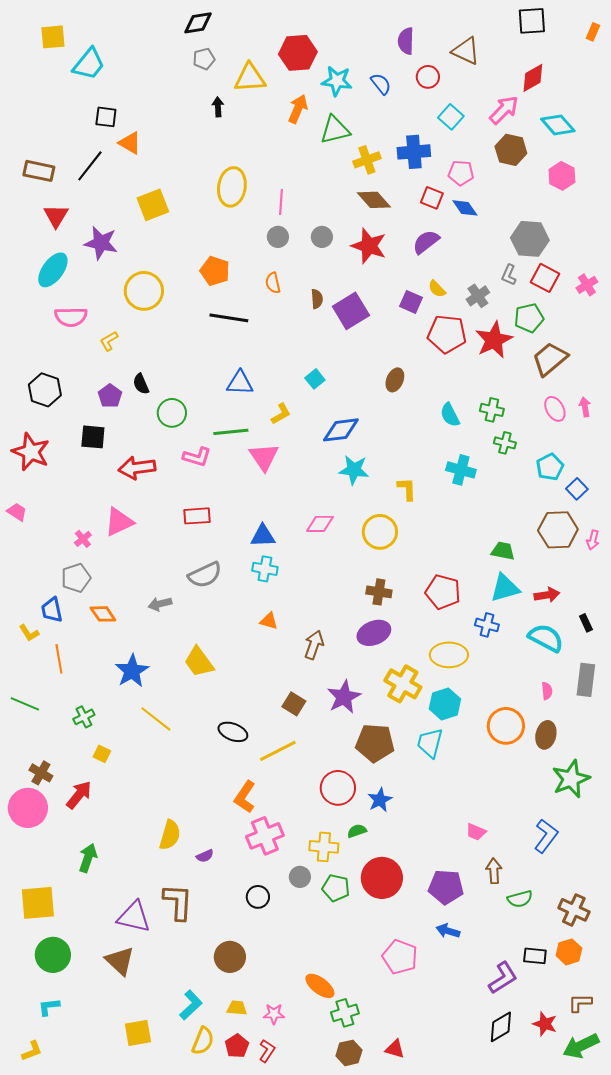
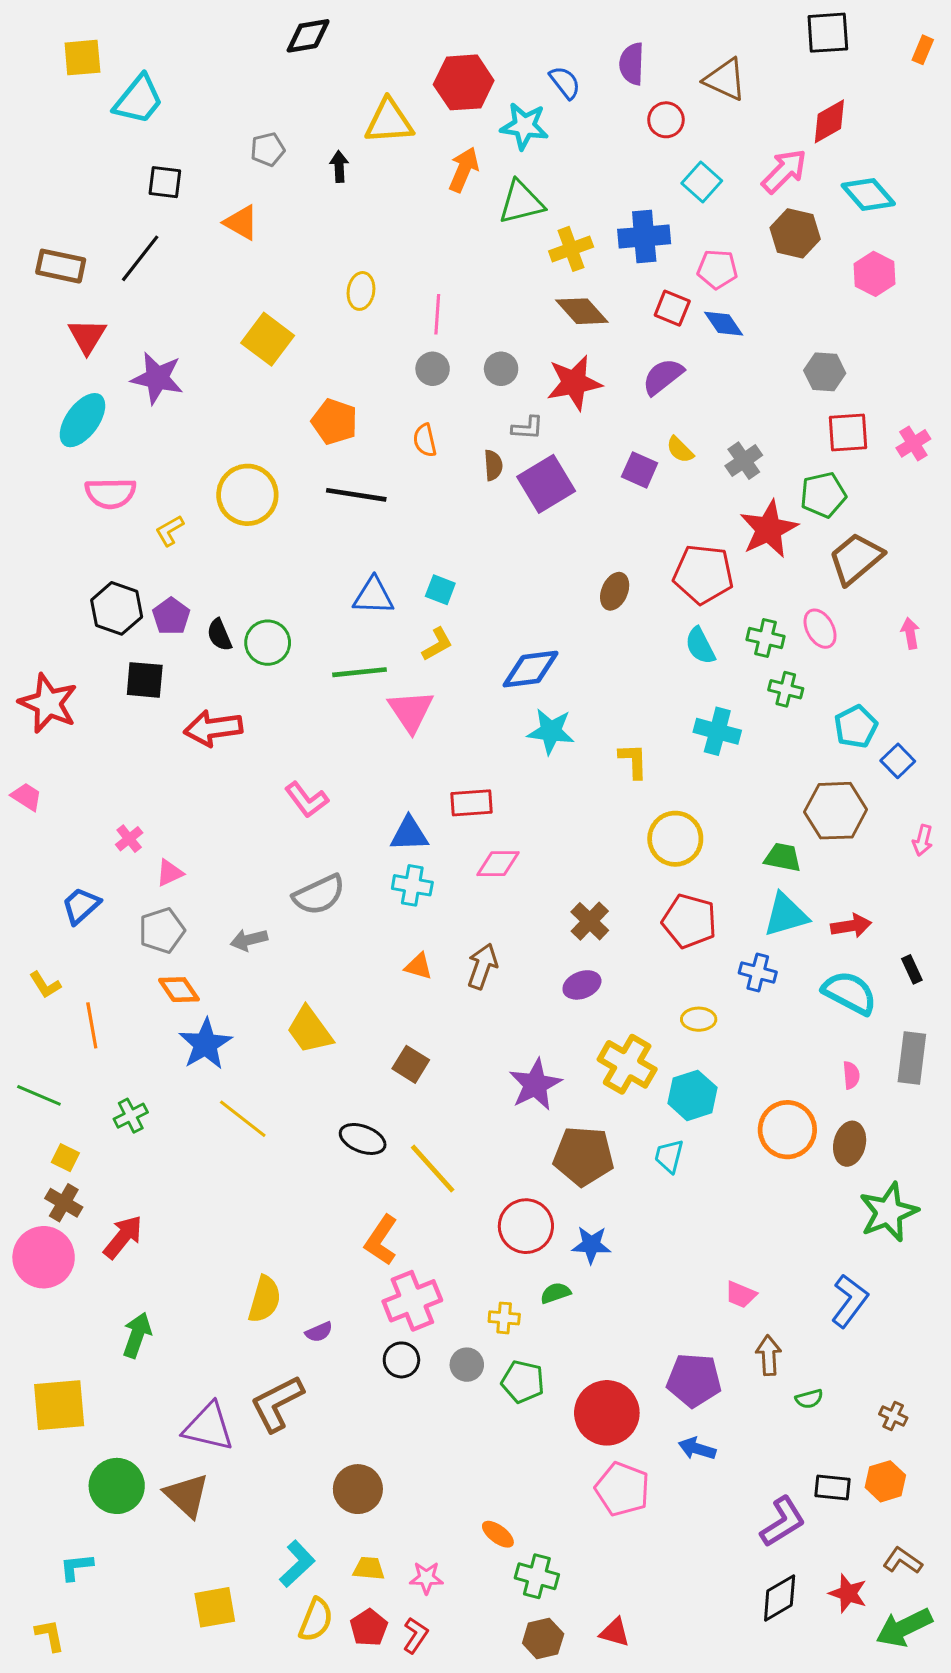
gray pentagon: (204, 59) -> (268, 149), moved
blue semicircle: (381, 84) -> (565, 82), moved
orange triangle: (130, 143) -> (241, 223), moved
yellow ellipse: (232, 187) -> (361, 291), size x0.6
yellow square: (153, 205) -> (268, 339), moved, turned -32
gray hexagon: (530, 239) -> (825, 372), size x0.7
red star: (369, 246) -> (574, 383), turned -30
gray L-shape: (509, 275) -> (527, 428), moved, turned -110
red square: (545, 278) -> (848, 433), turned -32
yellow circle: (144, 291) -> (247, 495), moved
red pentagon: (447, 334) -> (703, 574), moved
cyan square: (315, 379) -> (440, 590), moved, turned -30
black semicircle: (141, 384) -> (219, 635), moved
black hexagon: (45, 390) -> (117, 608), moved
pink ellipse: (555, 409) -> (820, 629), moved
pink L-shape: (197, 457) -> (307, 800), moved, turned 36
red rectangle: (197, 516) -> (471, 803), moved
pink triangle: (119, 522) -> (170, 873), moved, size x0.6
pink diamond: (320, 524) -> (498, 864), moved
brown hexagon: (558, 530) -> (836, 811), moved
yellow circle: (380, 532) -> (675, 839), moved
gray pentagon: (76, 578) -> (162, 930), moved
brown cross: (379, 592) -> (590, 921), turned 35
blue trapezoid: (52, 610) -> (81, 906), moved, turned 60
orange diamond: (103, 614) -> (179, 990), moved
purple ellipse: (374, 633) -> (582, 985), size x0.7
brown arrow: (314, 645) -> (482, 966), moved
yellow ellipse: (449, 655) -> (699, 1019), size x0.6
brown square: (294, 704) -> (411, 1064), moved
cyan trapezoid: (430, 743) -> (669, 1156), size x0.7
yellow line: (278, 751) -> (433, 1169), turned 75
yellow square: (102, 754) -> (65, 1158), moved
blue star: (380, 800) -> (591, 1245), turned 30
yellow cross: (324, 847) -> (504, 1318), size x0.7
red circle: (382, 878) -> (607, 1413), moved
black circle: (258, 897) -> (401, 1360), moved
green semicircle: (520, 899) -> (809, 1399), size x0.7
brown L-shape: (178, 902) -> (277, 1404), turned -120
brown cross: (574, 910) -> (893, 1416), size x0.6
green circle: (53, 955) -> (117, 1486), moved
orange ellipse: (320, 986) -> (498, 1534), size x0.7
brown L-shape: (580, 1003) -> (902, 1561), turned 35
green cross: (345, 1013) -> (537, 1576), turned 32
yellow L-shape: (32, 1051) -> (50, 1635), turned -80

